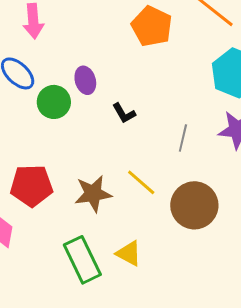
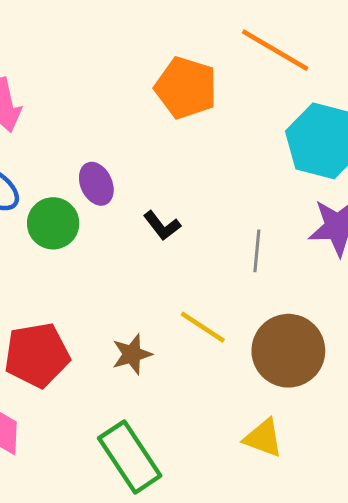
brown star: (93, 194) -> (132, 354), size x0.7
yellow triangle: (129, 253) -> (263, 438), moved

